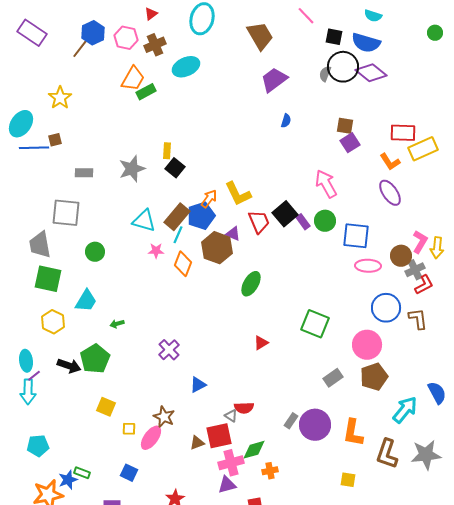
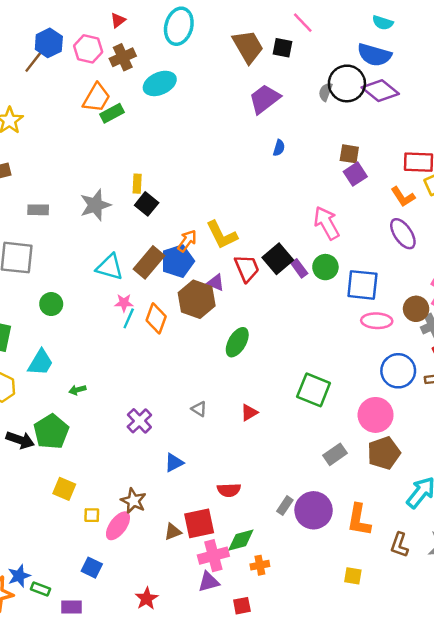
black square: (334, 37) -> (283, 48), moved
cyan line: (178, 235) -> (129, 318), moved
gray triangle: (231, 416) -> (199, 409), moved
brown L-shape: (387, 454) -> (399, 545), size x0.7
green rectangle: (82, 473) -> (40, 589), moved

